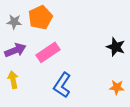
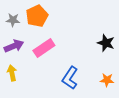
blue L-shape: (62, 85) -> (70, 78), moved

